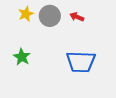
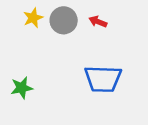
green star: (22, 57) -> (22, 88), moved, turned 30

